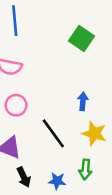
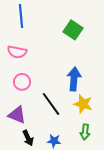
blue arrow: (83, 101) -> (74, 79), size x1.6
green arrow: (85, 169) -> (85, 132), moved

